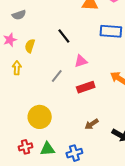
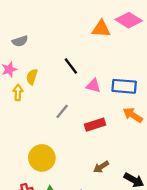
blue rectangle: (111, 31) -> (124, 86), moved
pink triangle: (81, 61) -> (93, 86), moved, turned 32
yellow arrow: (17, 68) -> (18, 92), moved

